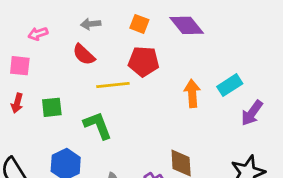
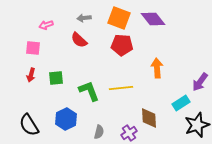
orange square: (139, 24) -> (119, 18), size x1.6
yellow line: (113, 85) -> (121, 88), moved
cyan rectangle: (230, 85) -> (181, 103), moved

